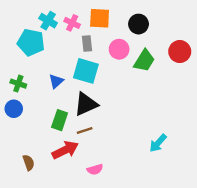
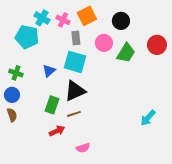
orange square: (100, 18) -> (87, 16), turned -30
cyan arrow: (158, 143) -> (148, 118), moved
red arrow: (65, 150) -> (57, 131), size x0.7
brown semicircle: (29, 163) -> (12, 115), moved

